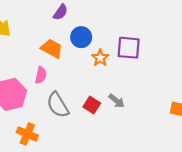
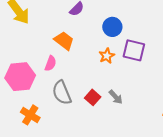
blue circle: (81, 37) -> (112, 27), moved

